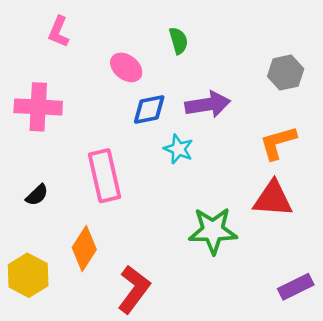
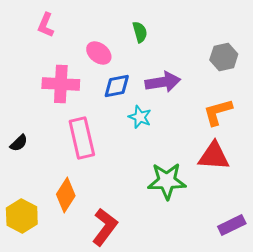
pink cross: (38, 107) -> (61, 84), moved
black semicircle: (37, 195) -> (19, 143), moved

